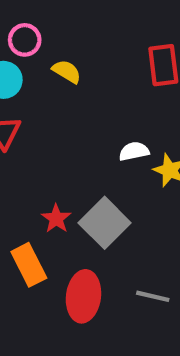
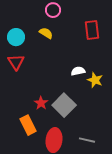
pink circle: (25, 40) -> (53, 10), moved

